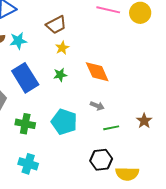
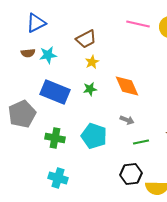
blue rectangle: (25, 78) -> (55, 92), turned -36

